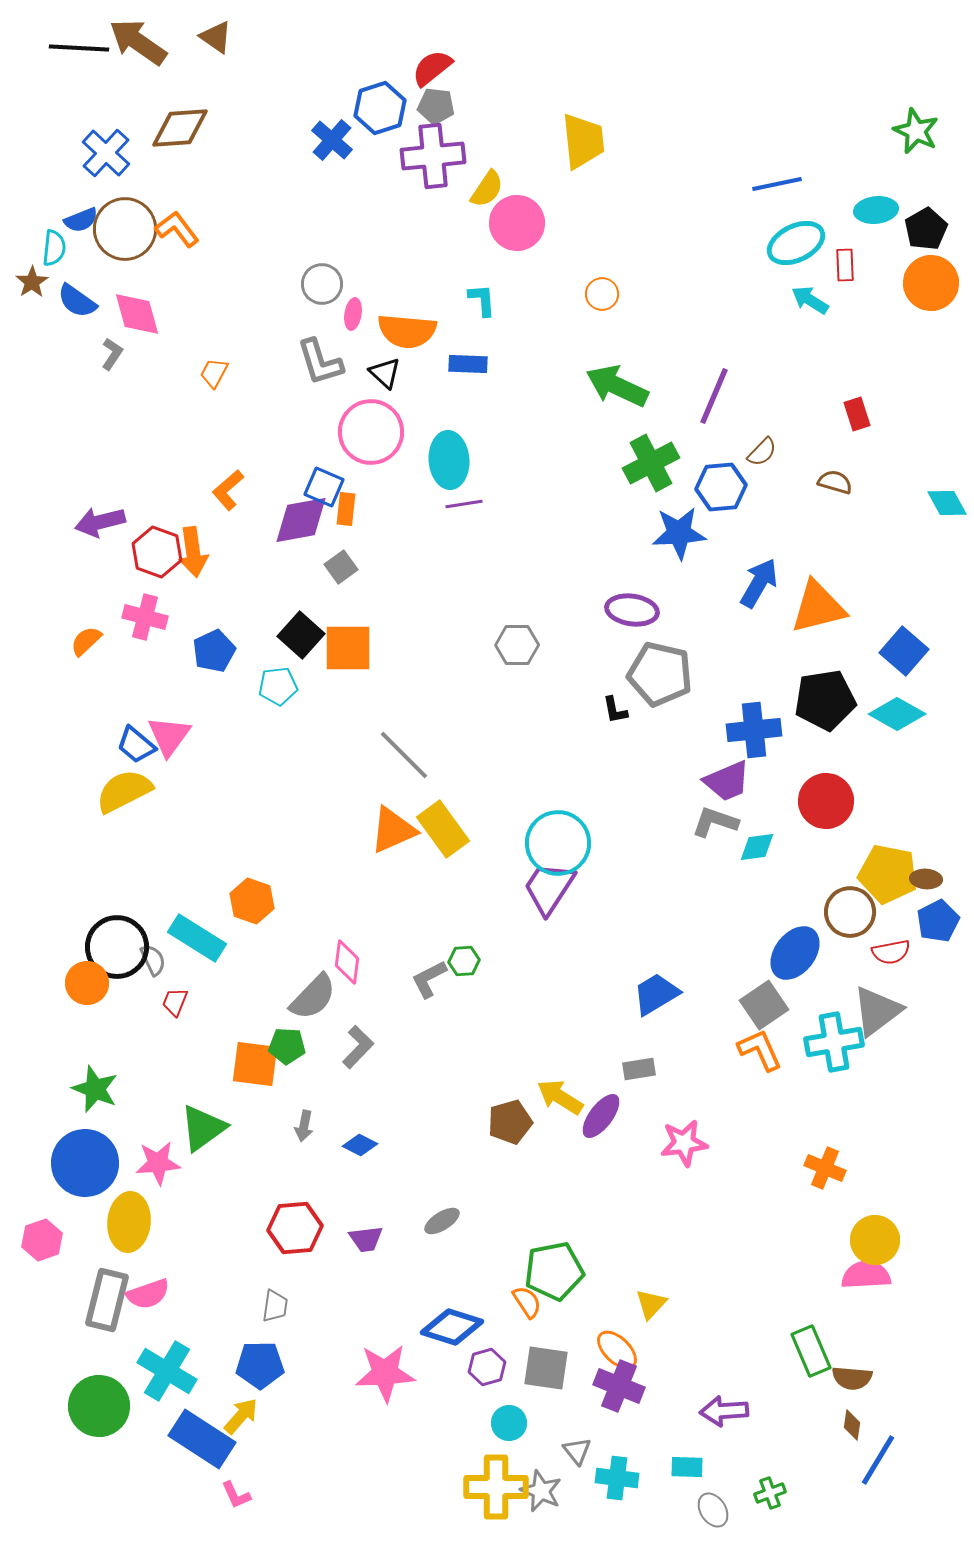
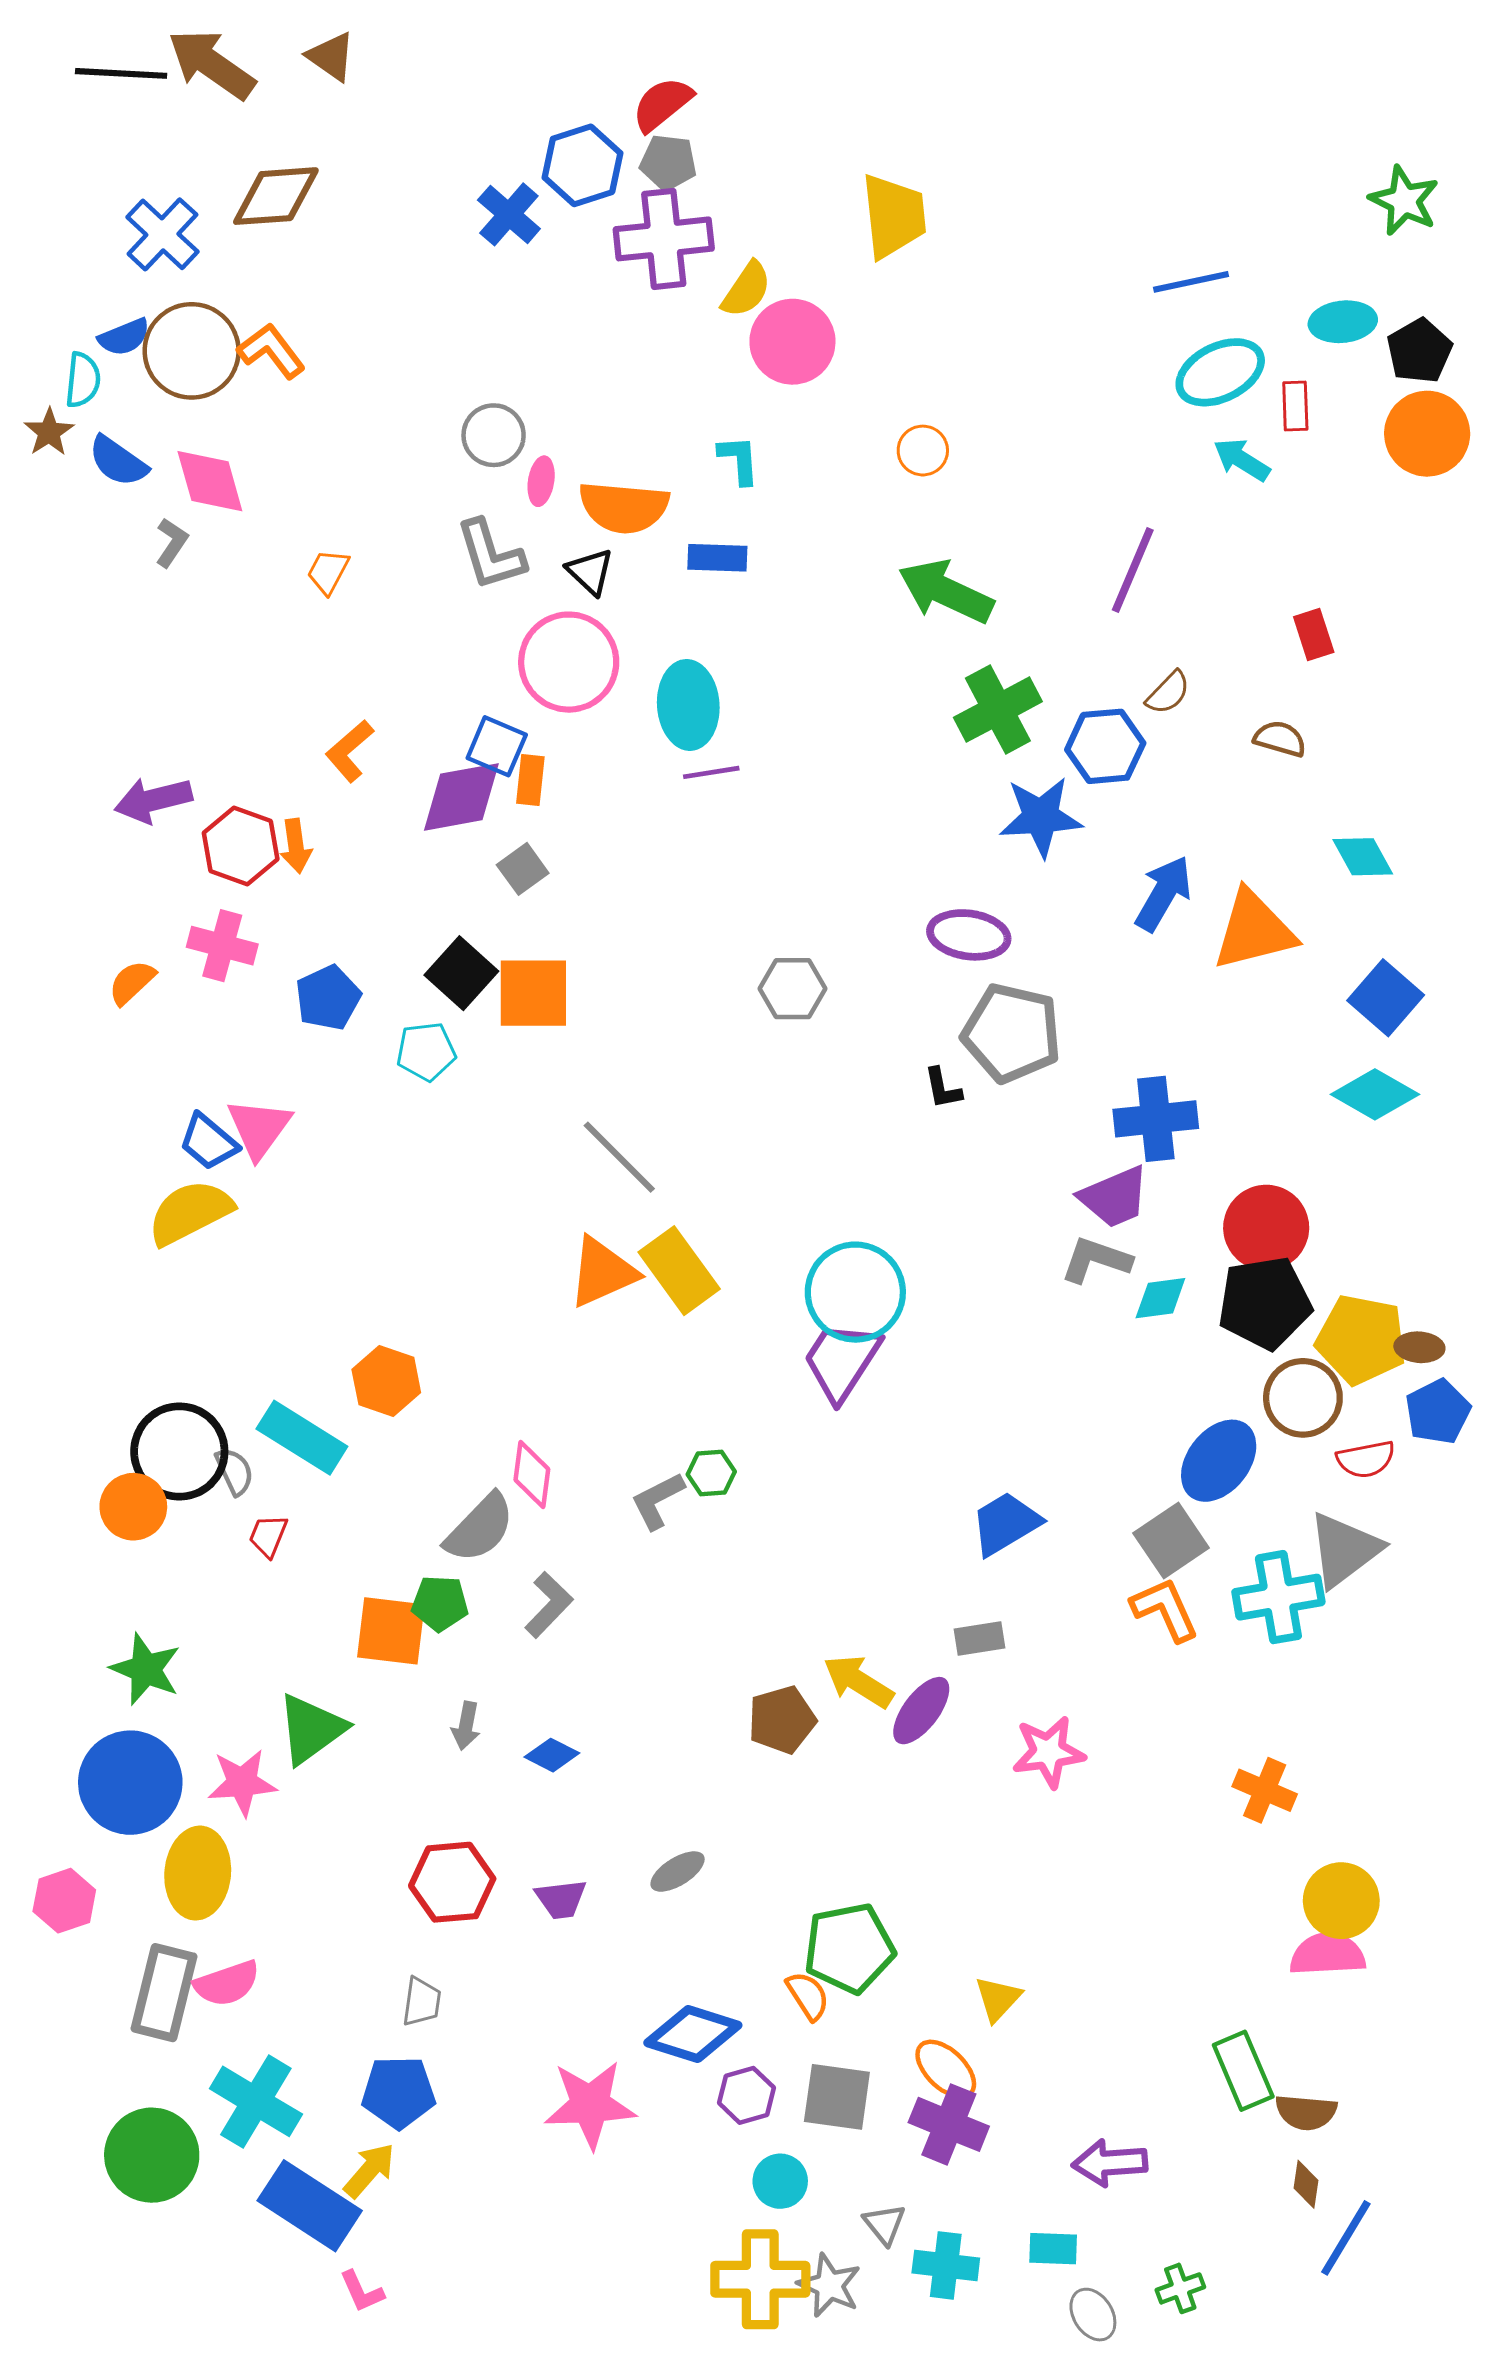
purple line: (714, 396) -> (1133, 570), moved
cyan diamond: (947, 503) -> (1363, 857), moved
orange arrow: (193, 552) -> (296, 846), size x0.7
black pentagon: (825, 700) -> (1265, 1303), moved

